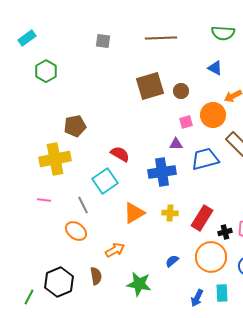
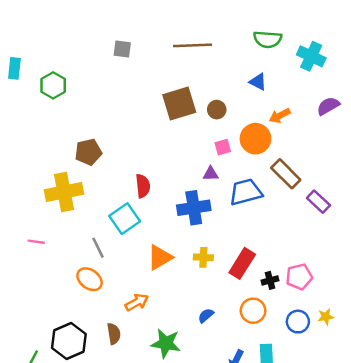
cyan rectangle: (27, 38) -> (14, 68), moved, turned -48
red semicircle: (120, 154) -> (143, 186), turned 54
pink line: (44, 200) -> (36, 242), moved
orange circle: (211, 257) -> (253, 311), size x0.7

